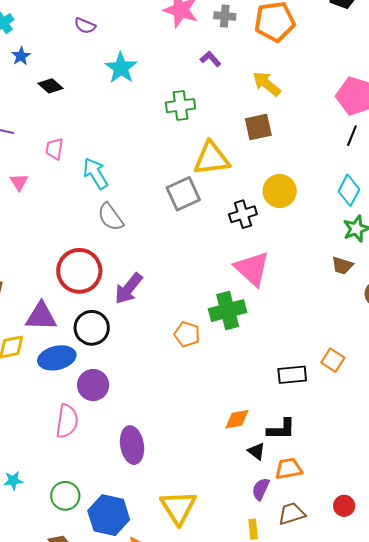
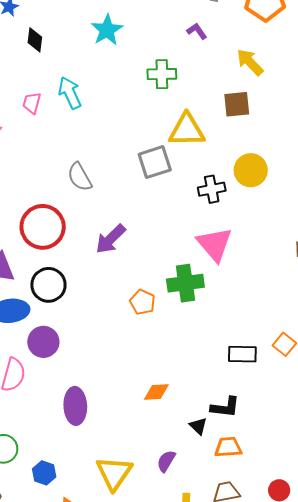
black diamond: (50, 86) -> (35, 40), turned 50
cyan arrow: (96, 173) -> (70, 93), moved
purple arrow: (129, 288) -> (111, 239), moved
orange diamond: (237, 419) -> (156, 392), moved
purple semicircle: (261, 489) -> (166, 461), moved
blue hexagon: (109, 515) -> (44, 473), size x0.6

